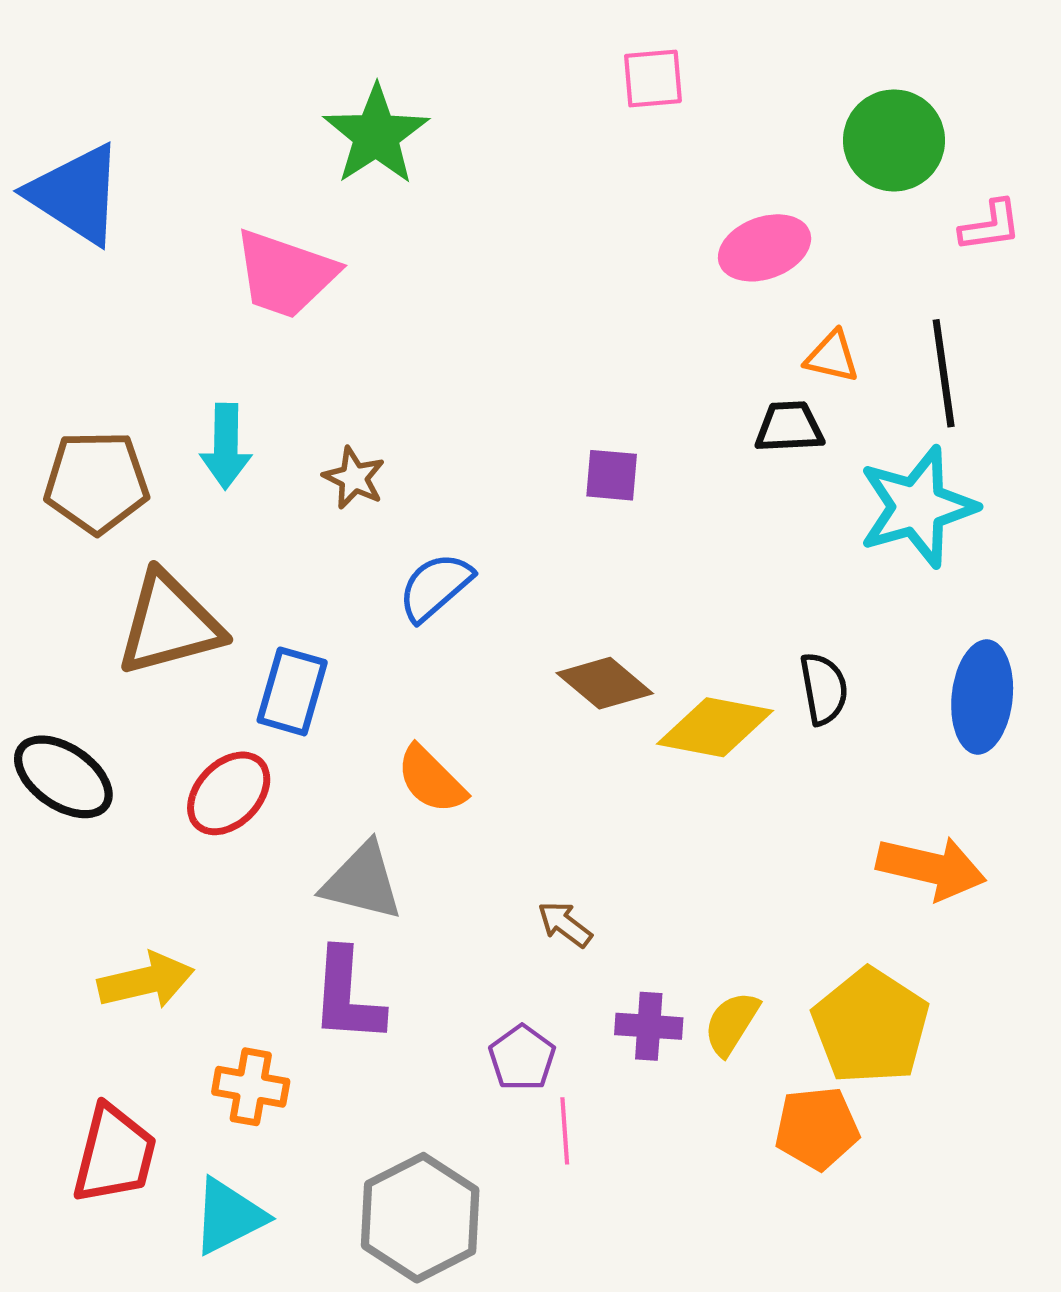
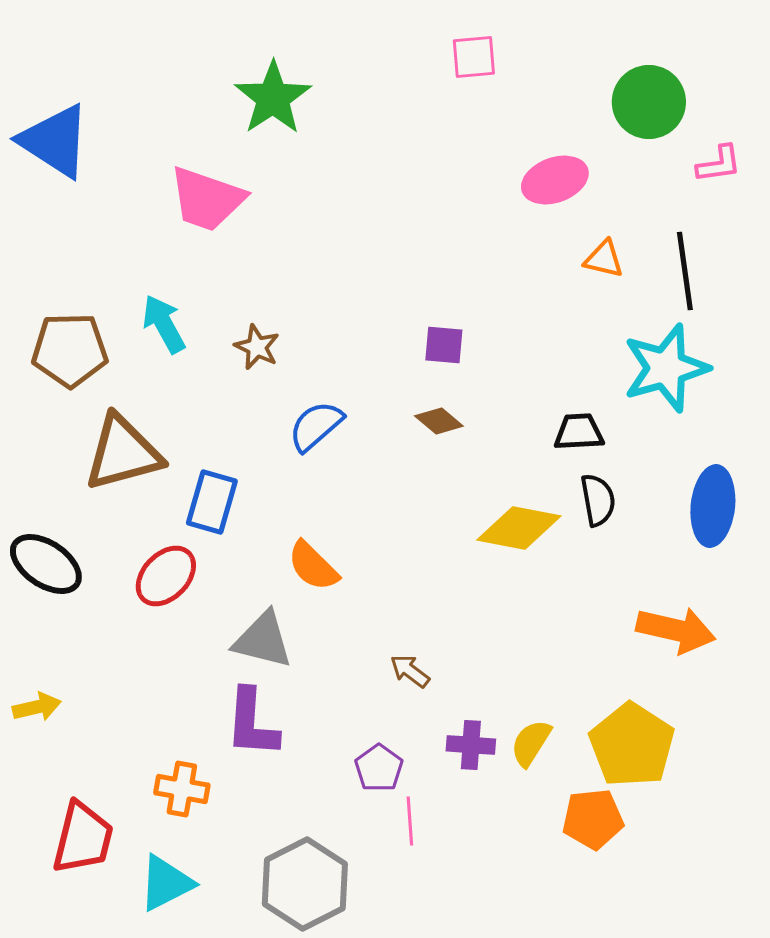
black trapezoid: (789, 427) -> (579, 432), moved
cyan arrow: (226, 446) -> (164, 324), turned 150
brown diamond: (605, 683) -> (439, 421), moved, size x0.7
yellow arrow: (146, 981) -> (37, 707), moved, size x0.7

